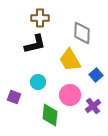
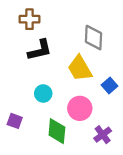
brown cross: (40, 18) -> (30, 19), moved
purple square: (14, 97) -> (15, 121), moved
purple cross: (93, 106) -> (103, 135), moved

